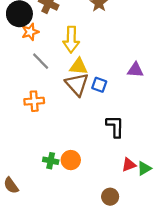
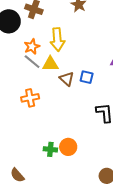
orange star: (30, 32) -> (32, 47), moved
yellow triangle: (78, 66) -> (50, 64), moved
brown triangle: (77, 84) -> (67, 79), size x0.7

